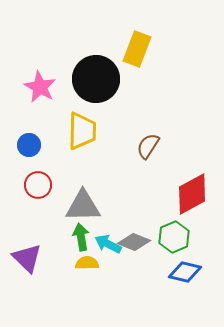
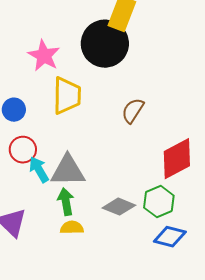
black circle: (96, 79) -> (105, 44), moved
pink star: (40, 87) -> (44, 56), moved
cyan arrow: (108, 244) -> (39, 170), moved, turned 32

